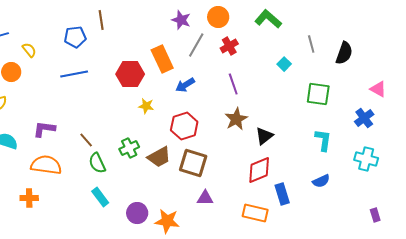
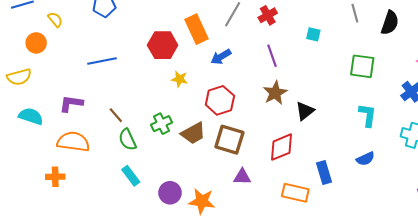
cyan square: (284, 64) -> (313, 34), moved, turned -32
blue line: (74, 74) -> (102, 61), moved
red diamond: (259, 170) -> (282, 147), moved

